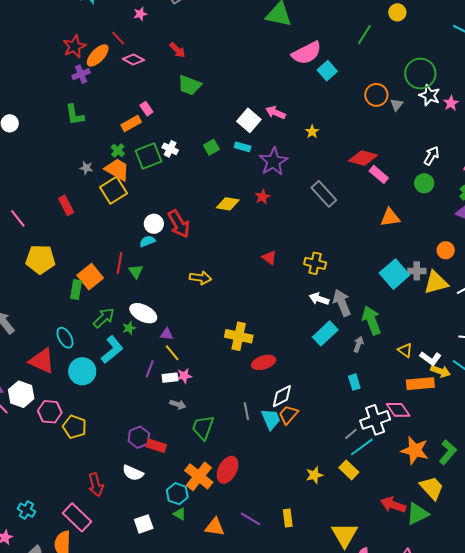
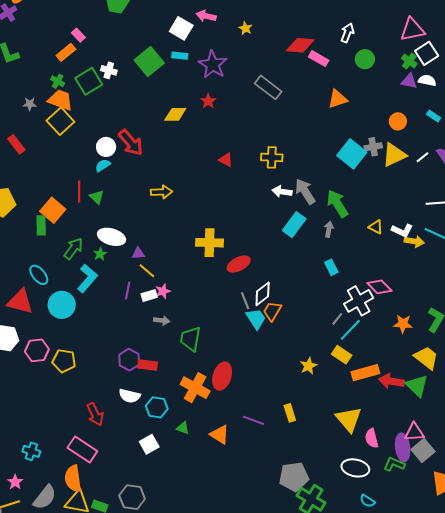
green square: (211, 147) -> (149, 62), size x1.8
white arrow: (431, 156) -> (347, 33), moved
orange rectangle: (420, 384) -> (365, 373), moved
gray line: (246, 411) -> (245, 301), moved
orange star: (415, 450) -> (403, 324), size x0.7
cyan hexagon: (177, 494) -> (157, 407), moved
green triangle: (417, 514) -> (417, 386), turned -40
orange triangle: (215, 527) -> (220, 435), turned 35

